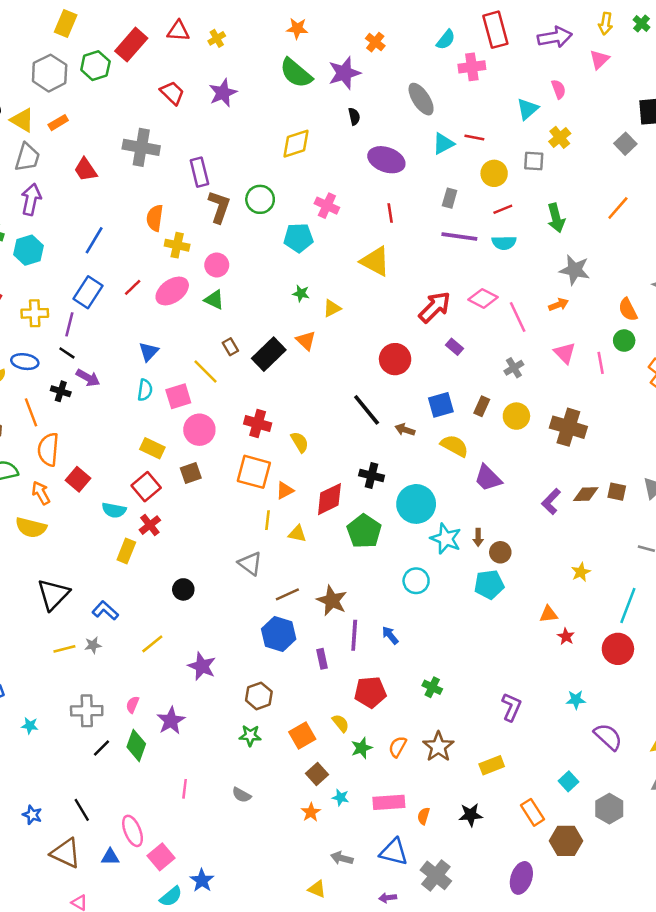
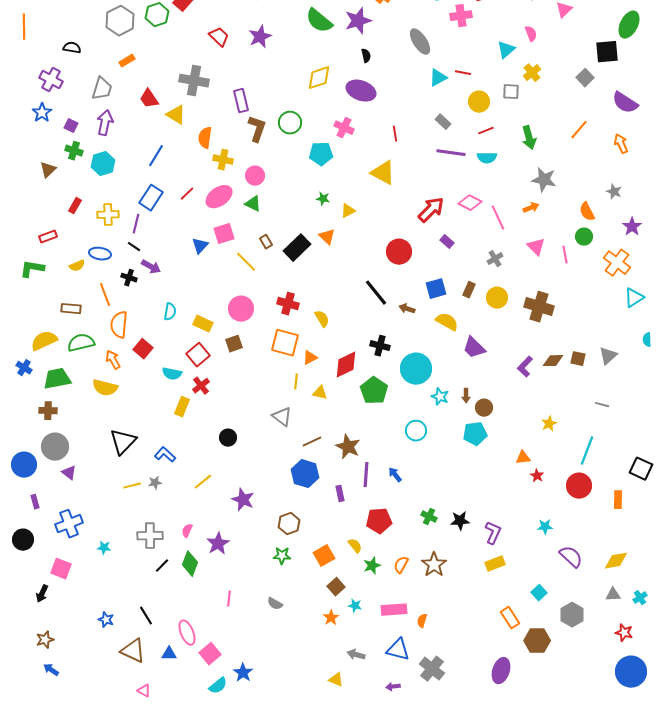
yellow triangle: (22, 120) -> (176, 115), moved
purple ellipse: (386, 160) -> (361, 91), moved
gray rectangle: (450, 198) -> (443, 122), turned -63
cyan semicircle: (145, 390) -> (170, 312), moved
pink square: (178, 396) -> (224, 234), moved
cyan star: (446, 539) -> (440, 397), size x0.7
yellow rectangle: (492, 765) -> (495, 564), moved
black star: (471, 815) -> (460, 521), moved

